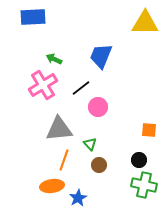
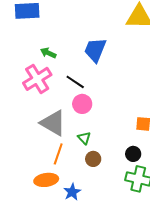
black line: (81, 88) -> (75, 82), turned 72
pink circle: (98, 107) -> (82, 104), moved
gray triangle: (59, 129) -> (53, 123), turned 36

